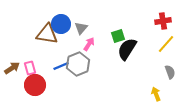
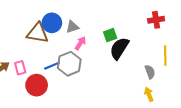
gray triangle: (81, 28) -> (72, 27), turned 32
yellow line: (166, 44) -> (165, 56), moved, turned -42
gray semicircle: (170, 72) -> (150, 72), moved
red circle: (35, 85) -> (37, 85), moved

